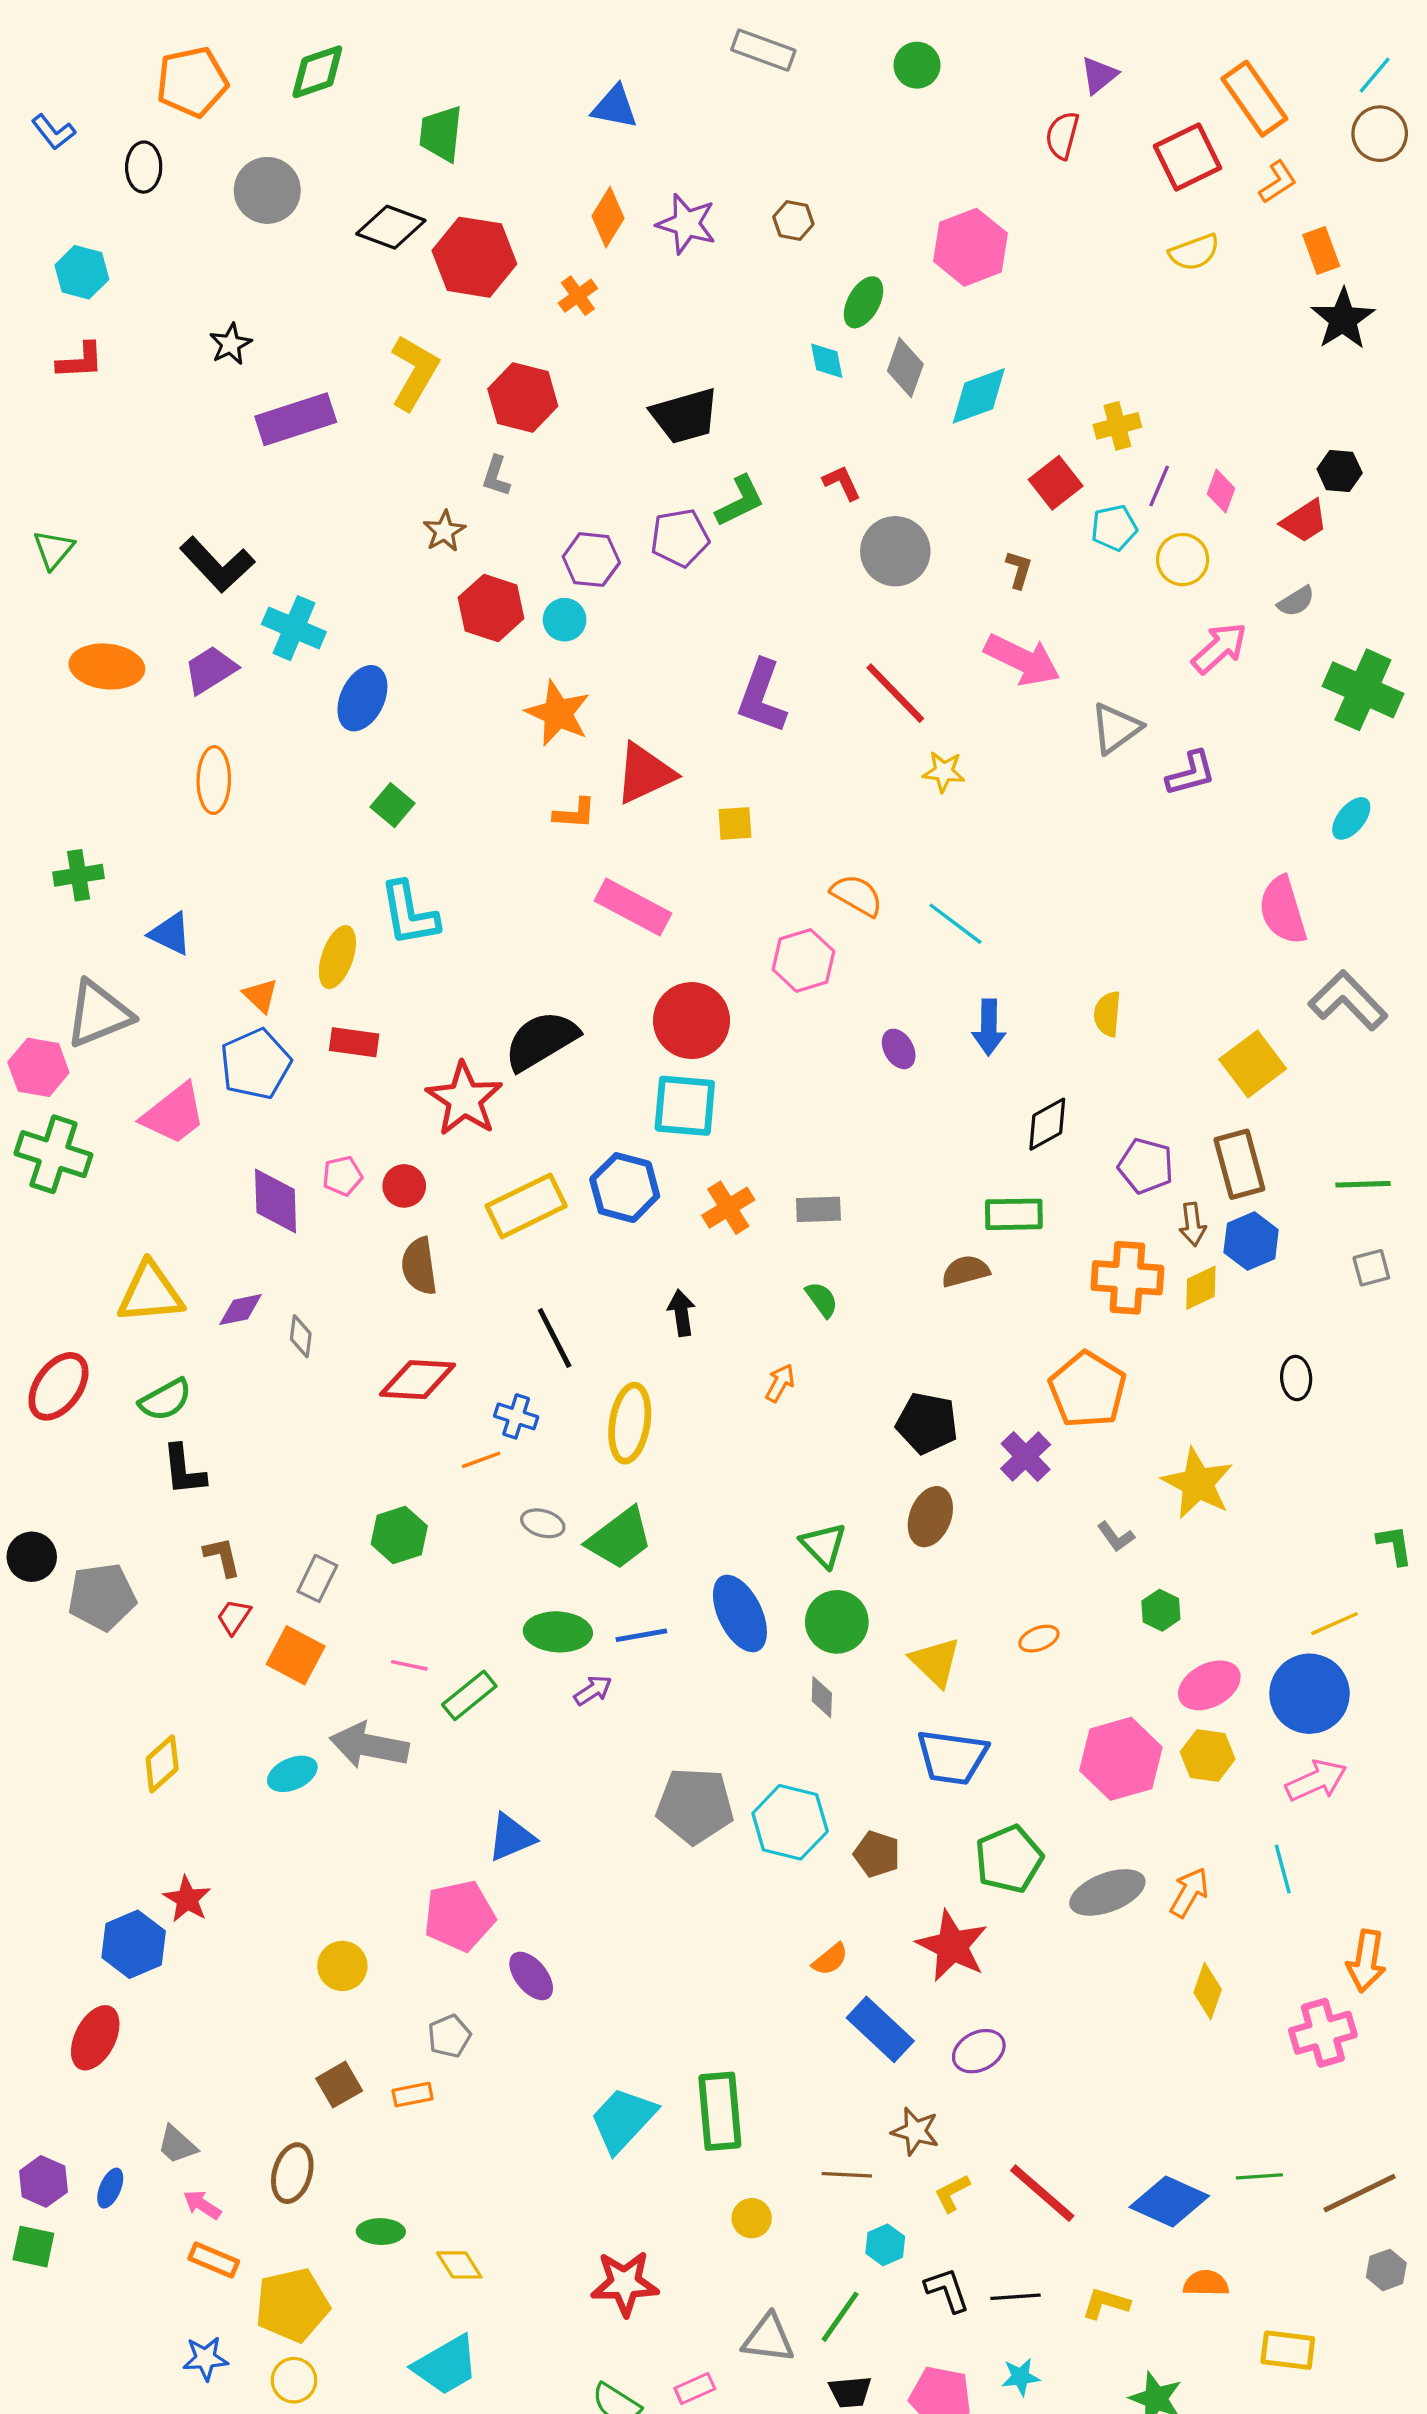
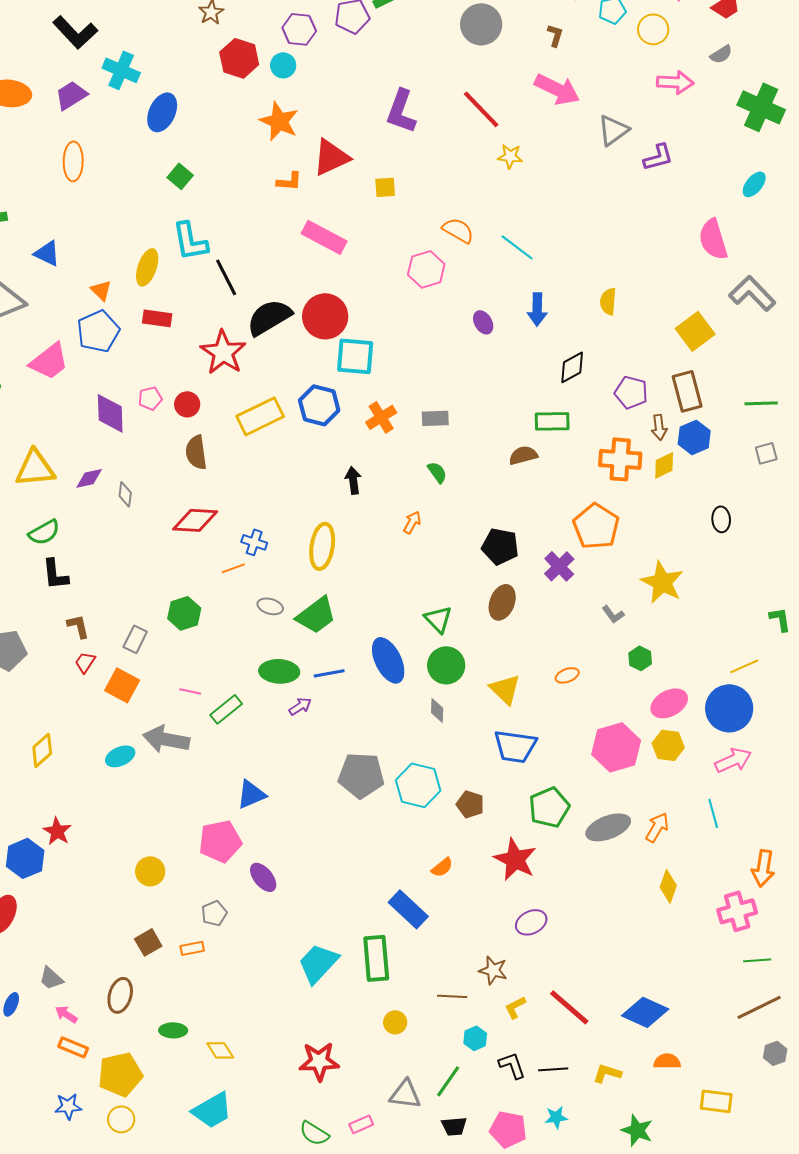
pink arrow: (1219, 648) -> (675, 82), turned 45
red circle: (692, 1021) -> (325, 316), moved
black line: (555, 1338) -> (226, 277), moved
blue rectangle: (880, 2029) -> (408, 909), moved
green line: (1259, 2176) -> (757, 960), moved

